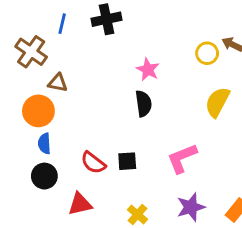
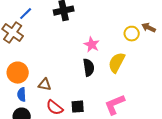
blue line: (62, 24) -> (26, 14), moved, turned 32
brown triangle: (58, 83) -> (45, 85), moved
yellow semicircle: (217, 102) -> (117, 63), moved

